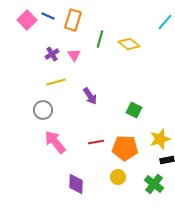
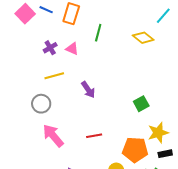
yellow diamond: (129, 44) -> (143, 38), moved
pink triangle: (74, 55) -> (72, 49), turned -32
green square: (134, 110) -> (141, 104), moved, turned 35
orange pentagon: (125, 148) -> (135, 150), moved

